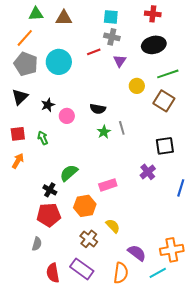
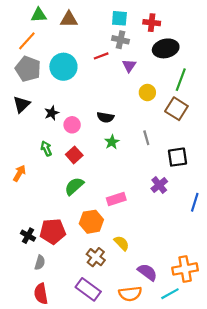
red cross: (153, 14) -> (152, 23), moved
green line: (168, 74) -> (181, 80), turned -50
gray line: (122, 128) -> (146, 138), moved
red square: (18, 134) -> (74, 155), moved, turned -35
black cross: (50, 190) -> (28, 236), moved
red semicircle: (53, 273) -> (41, 294), moved
orange semicircle: (121, 273) -> (130, 294), turned 75

